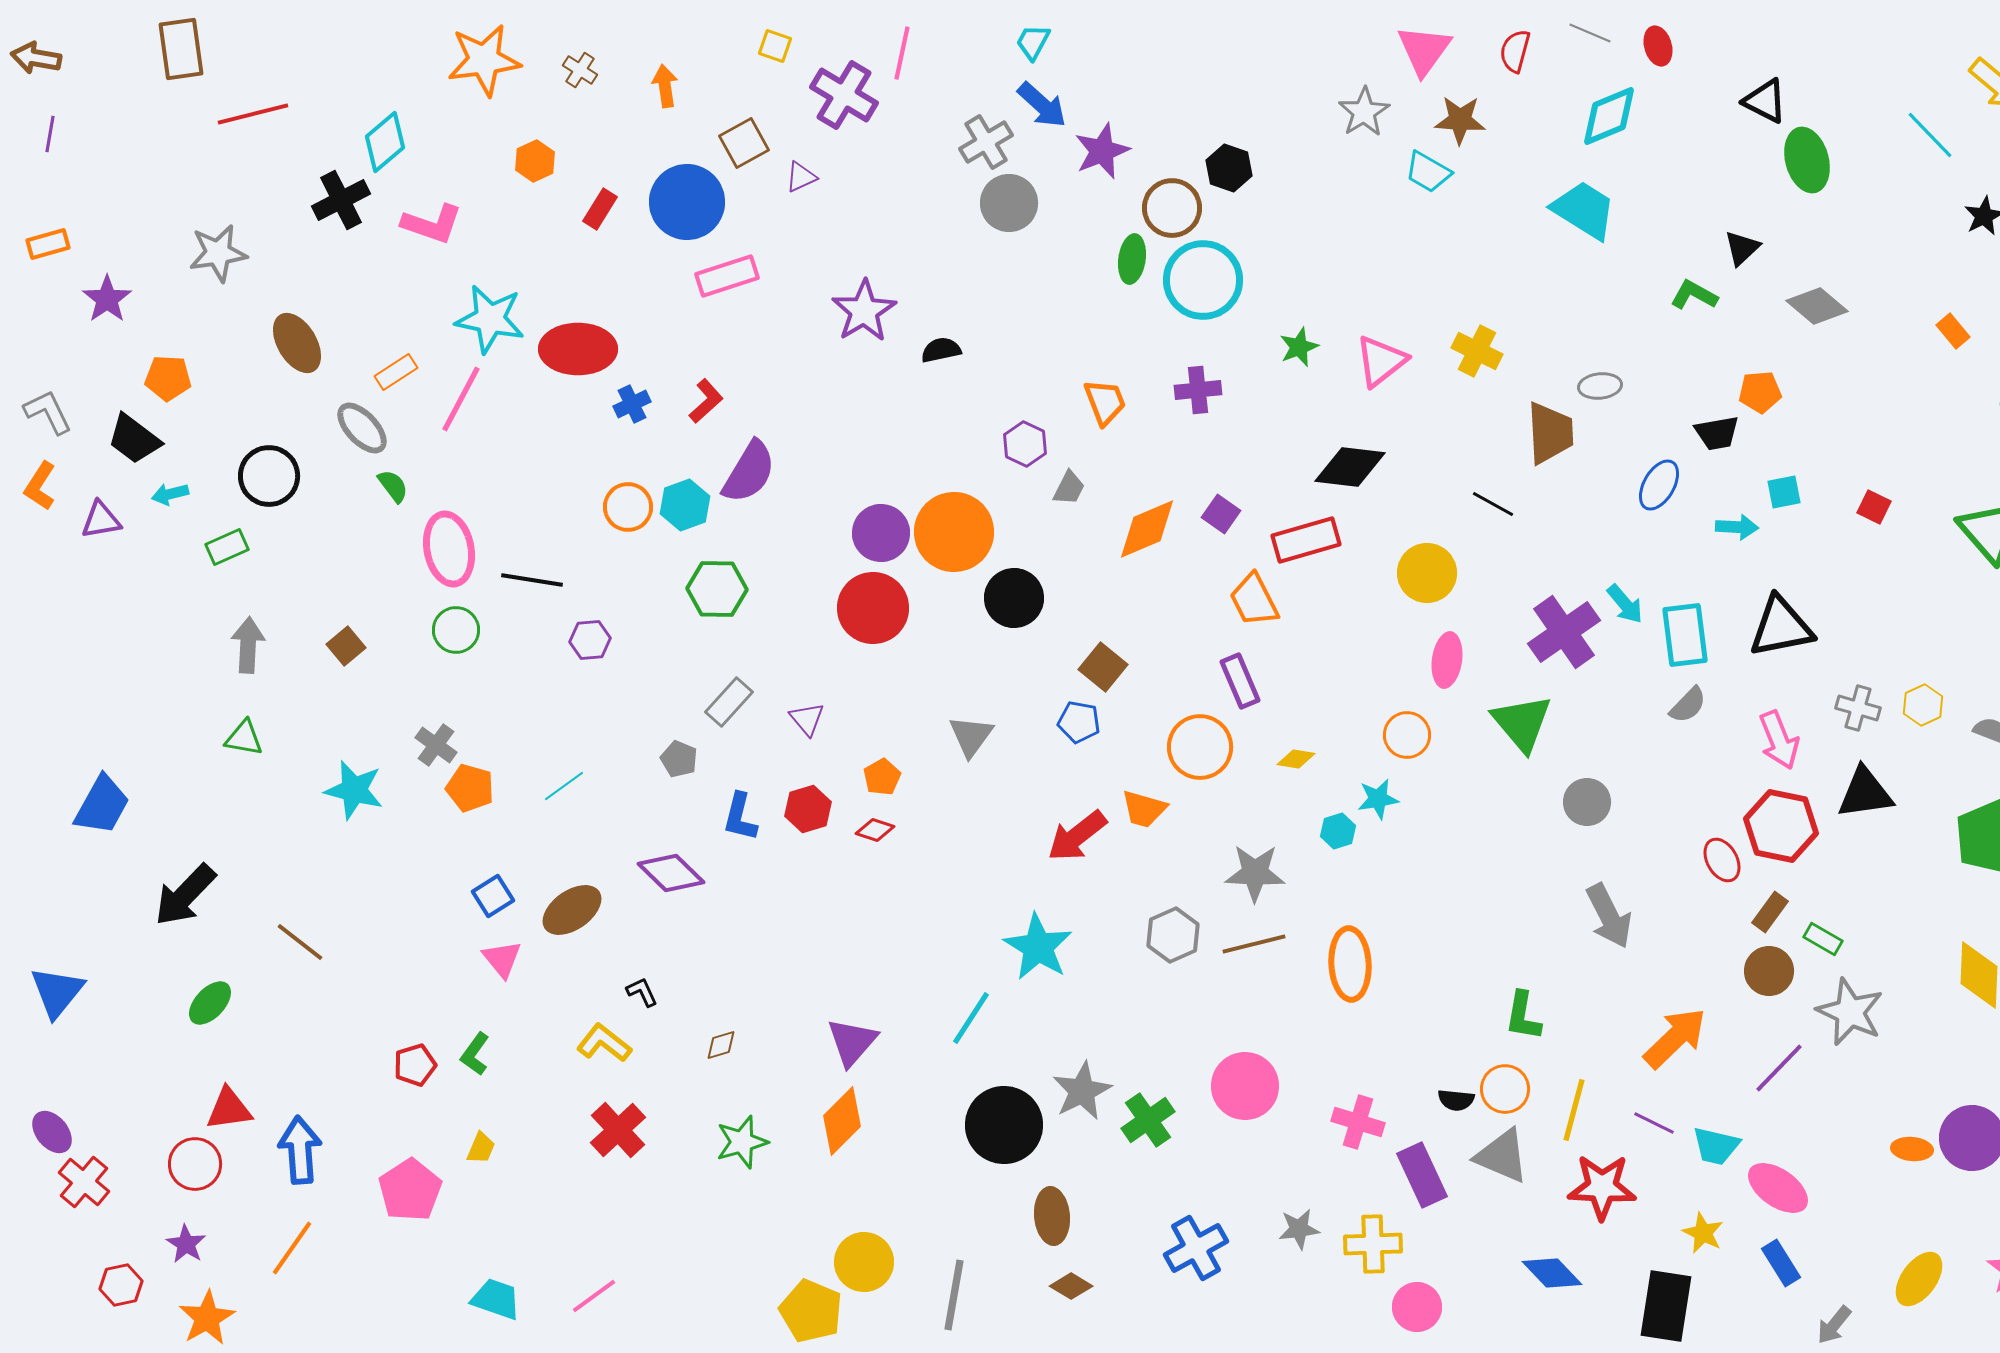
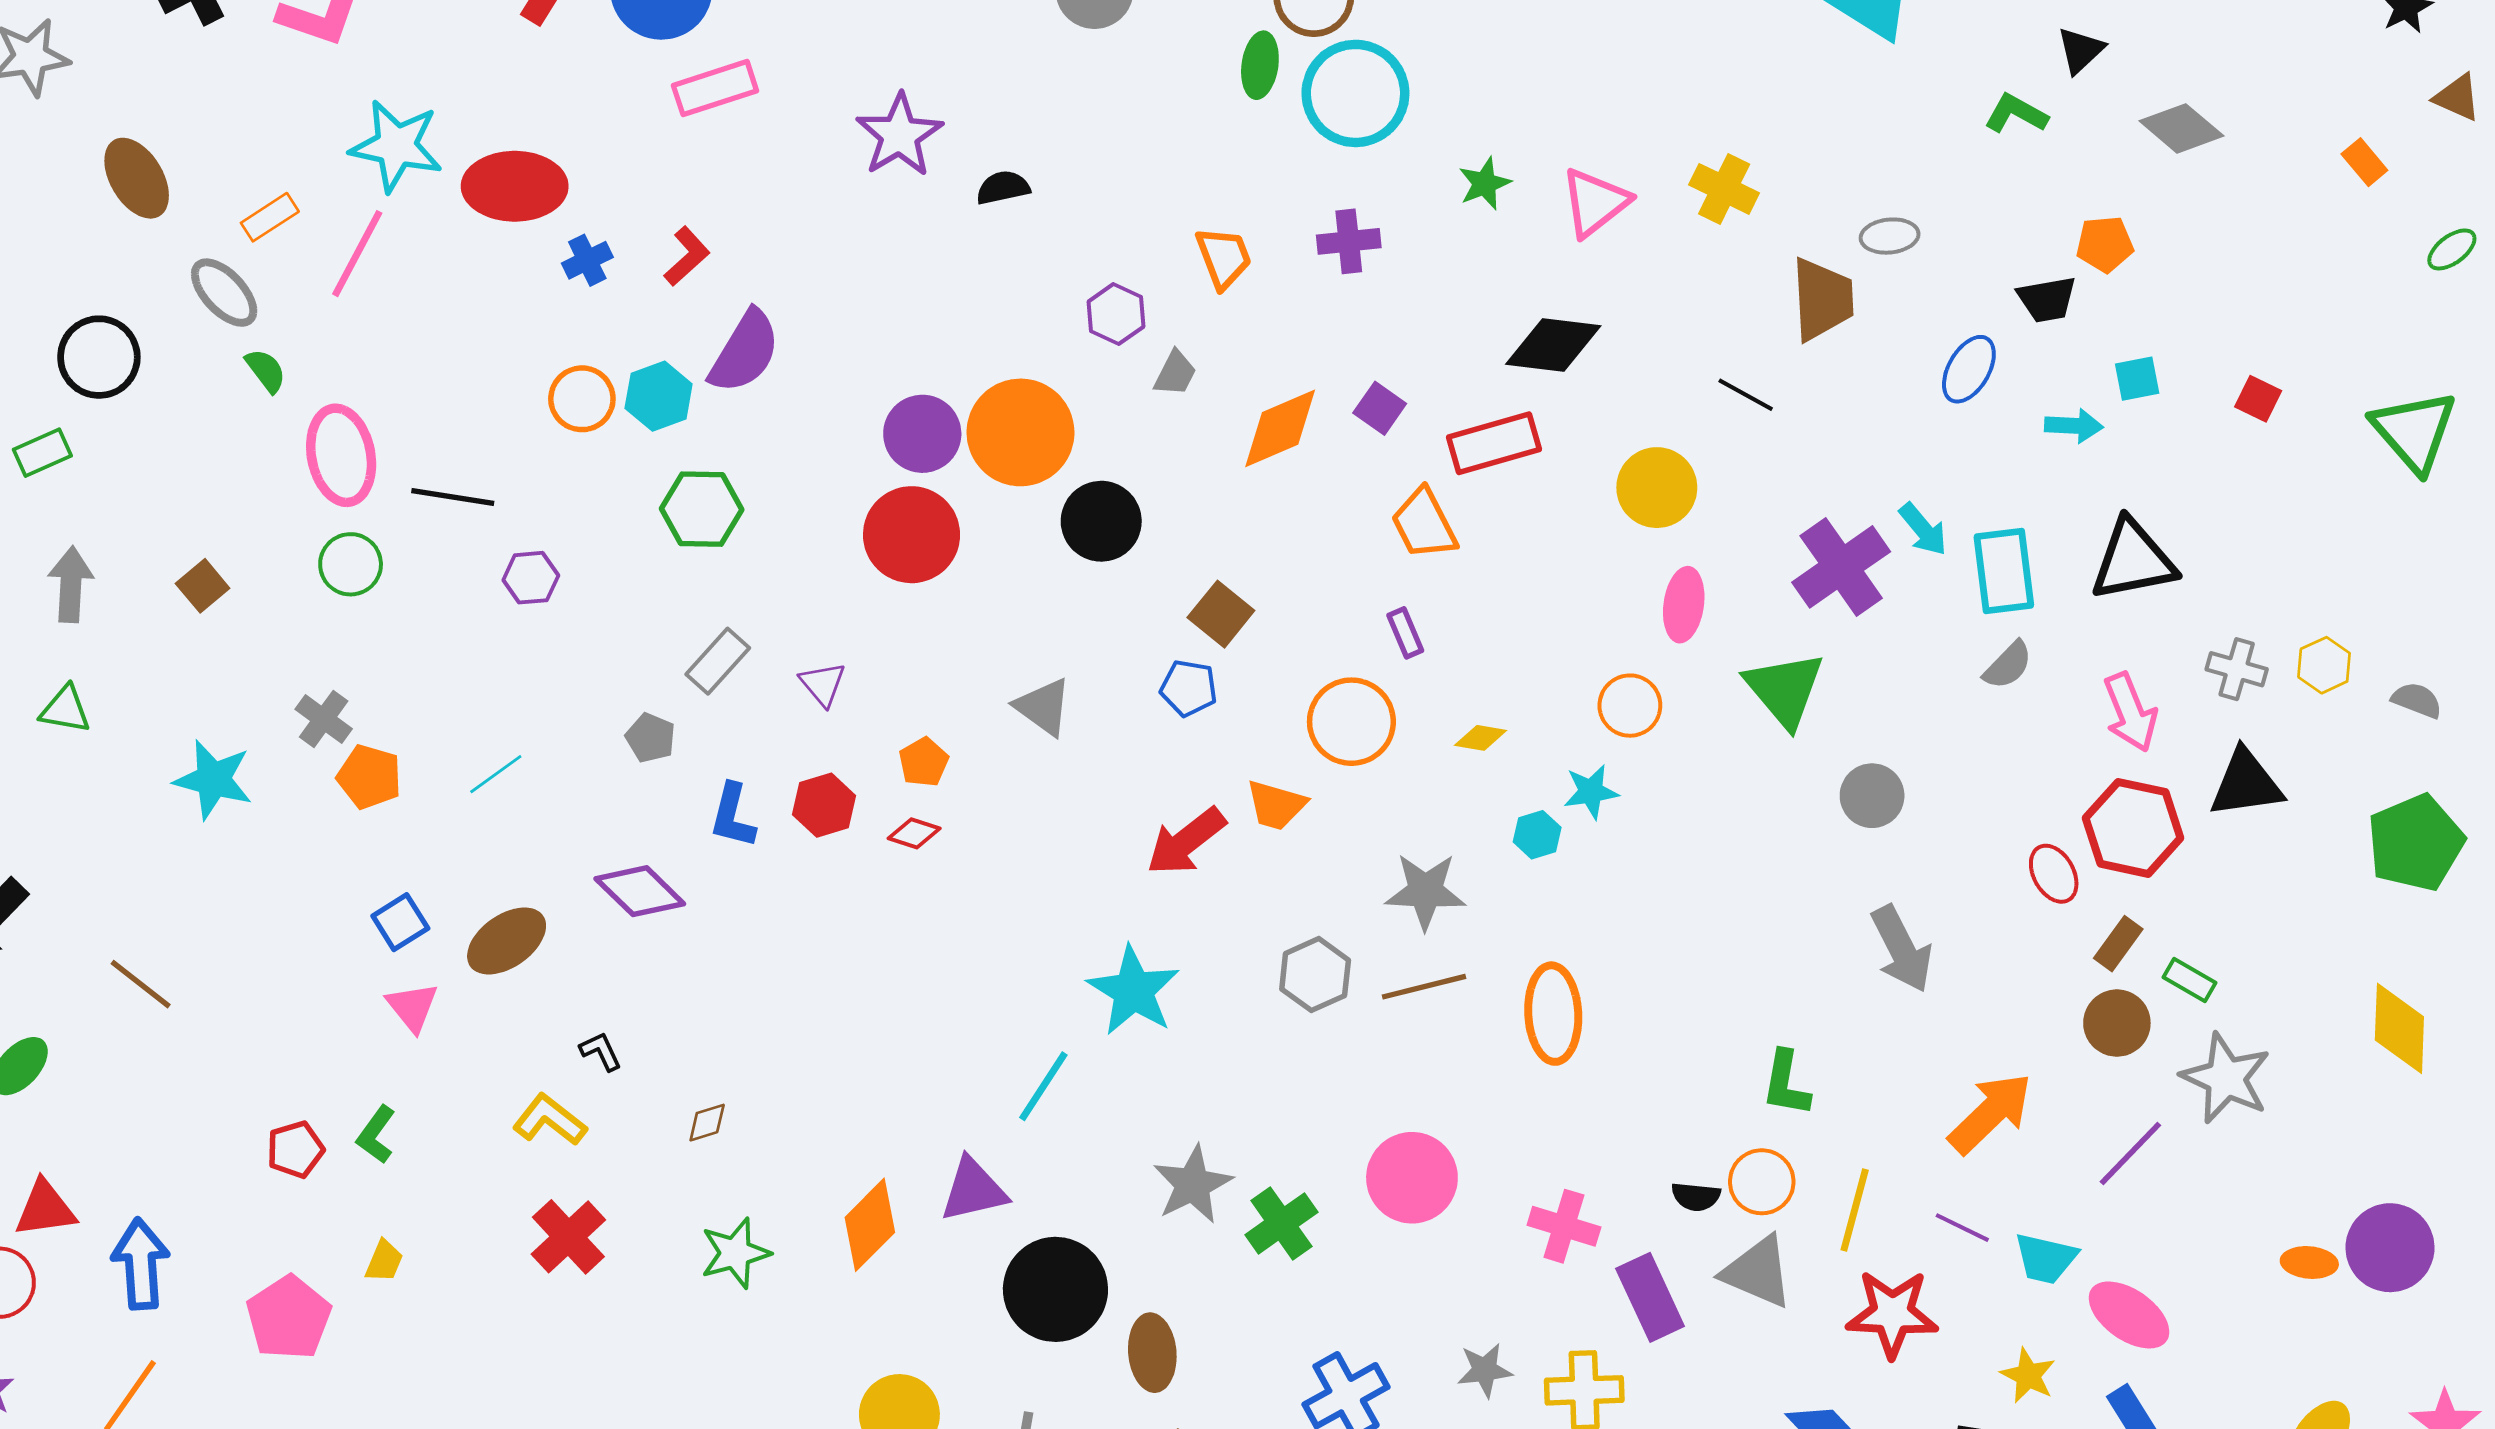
purple rectangle: (1240, 681) -> (1405, 633), size x0.7
gray triangle: (971, 736) -> (1043, 707), turned -30
purple triangle: (852, 1042) -> (973, 1190), moved, turned 36
black circle: (1004, 1125) -> (1055, 1289), moved

